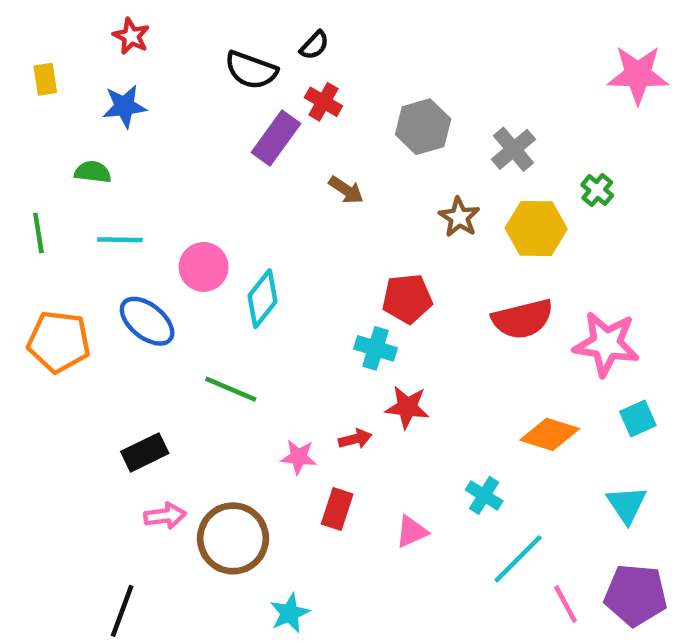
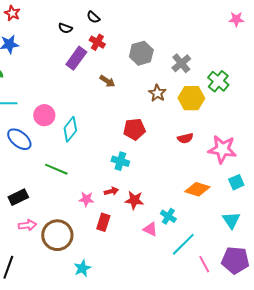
black semicircle: (314, 45) -> (93, 17), turned 88
black semicircle: (251, 70) -> (65, 28), size x0.6
pink star: (638, 75) -> (236, 19), moved, size x0.6
green cross: (597, 190) -> (218, 81), size x1.5
red semicircle: (523, 319) -> (185, 138), size x0.6
cyan cross: (376, 348) -> (120, 161), moved
red star: (407, 407) -> (134, 200), moved
pink triangle: (412, 532) -> (150, 229), moved, turned 49

